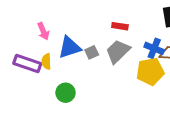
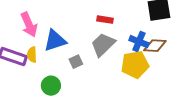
pink arrow: (43, 31) -> (29, 25), size x1.4
gray square: (92, 52) -> (76, 62), moved

